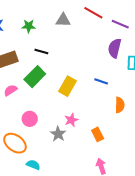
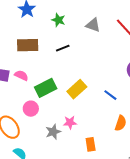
black line: (41, 52) -> (63, 48), turned -56
green rectangle: (35, 77) -> (46, 88), moved
pink semicircle: (10, 90) -> (21, 75), turned 40

